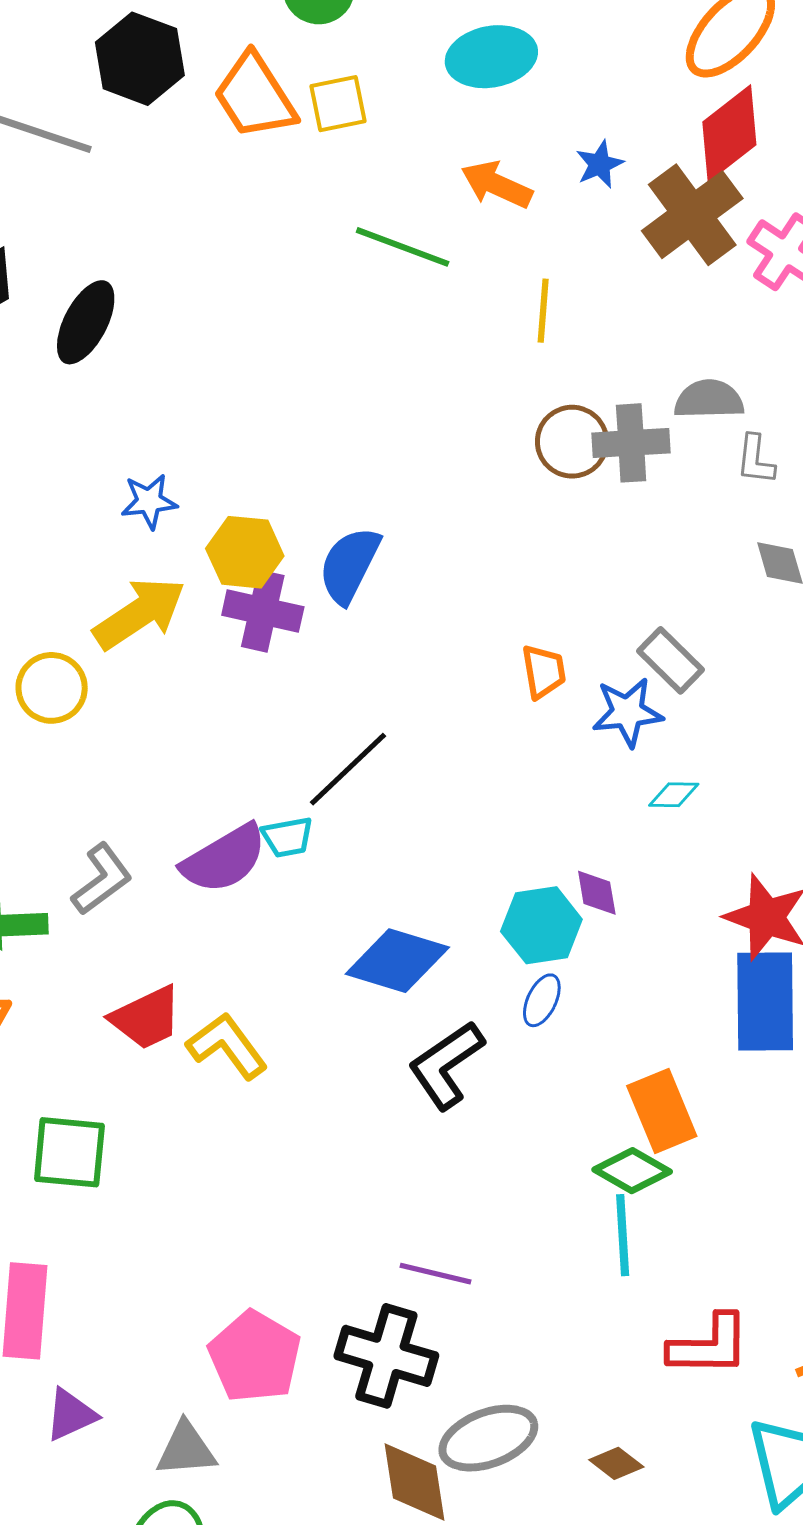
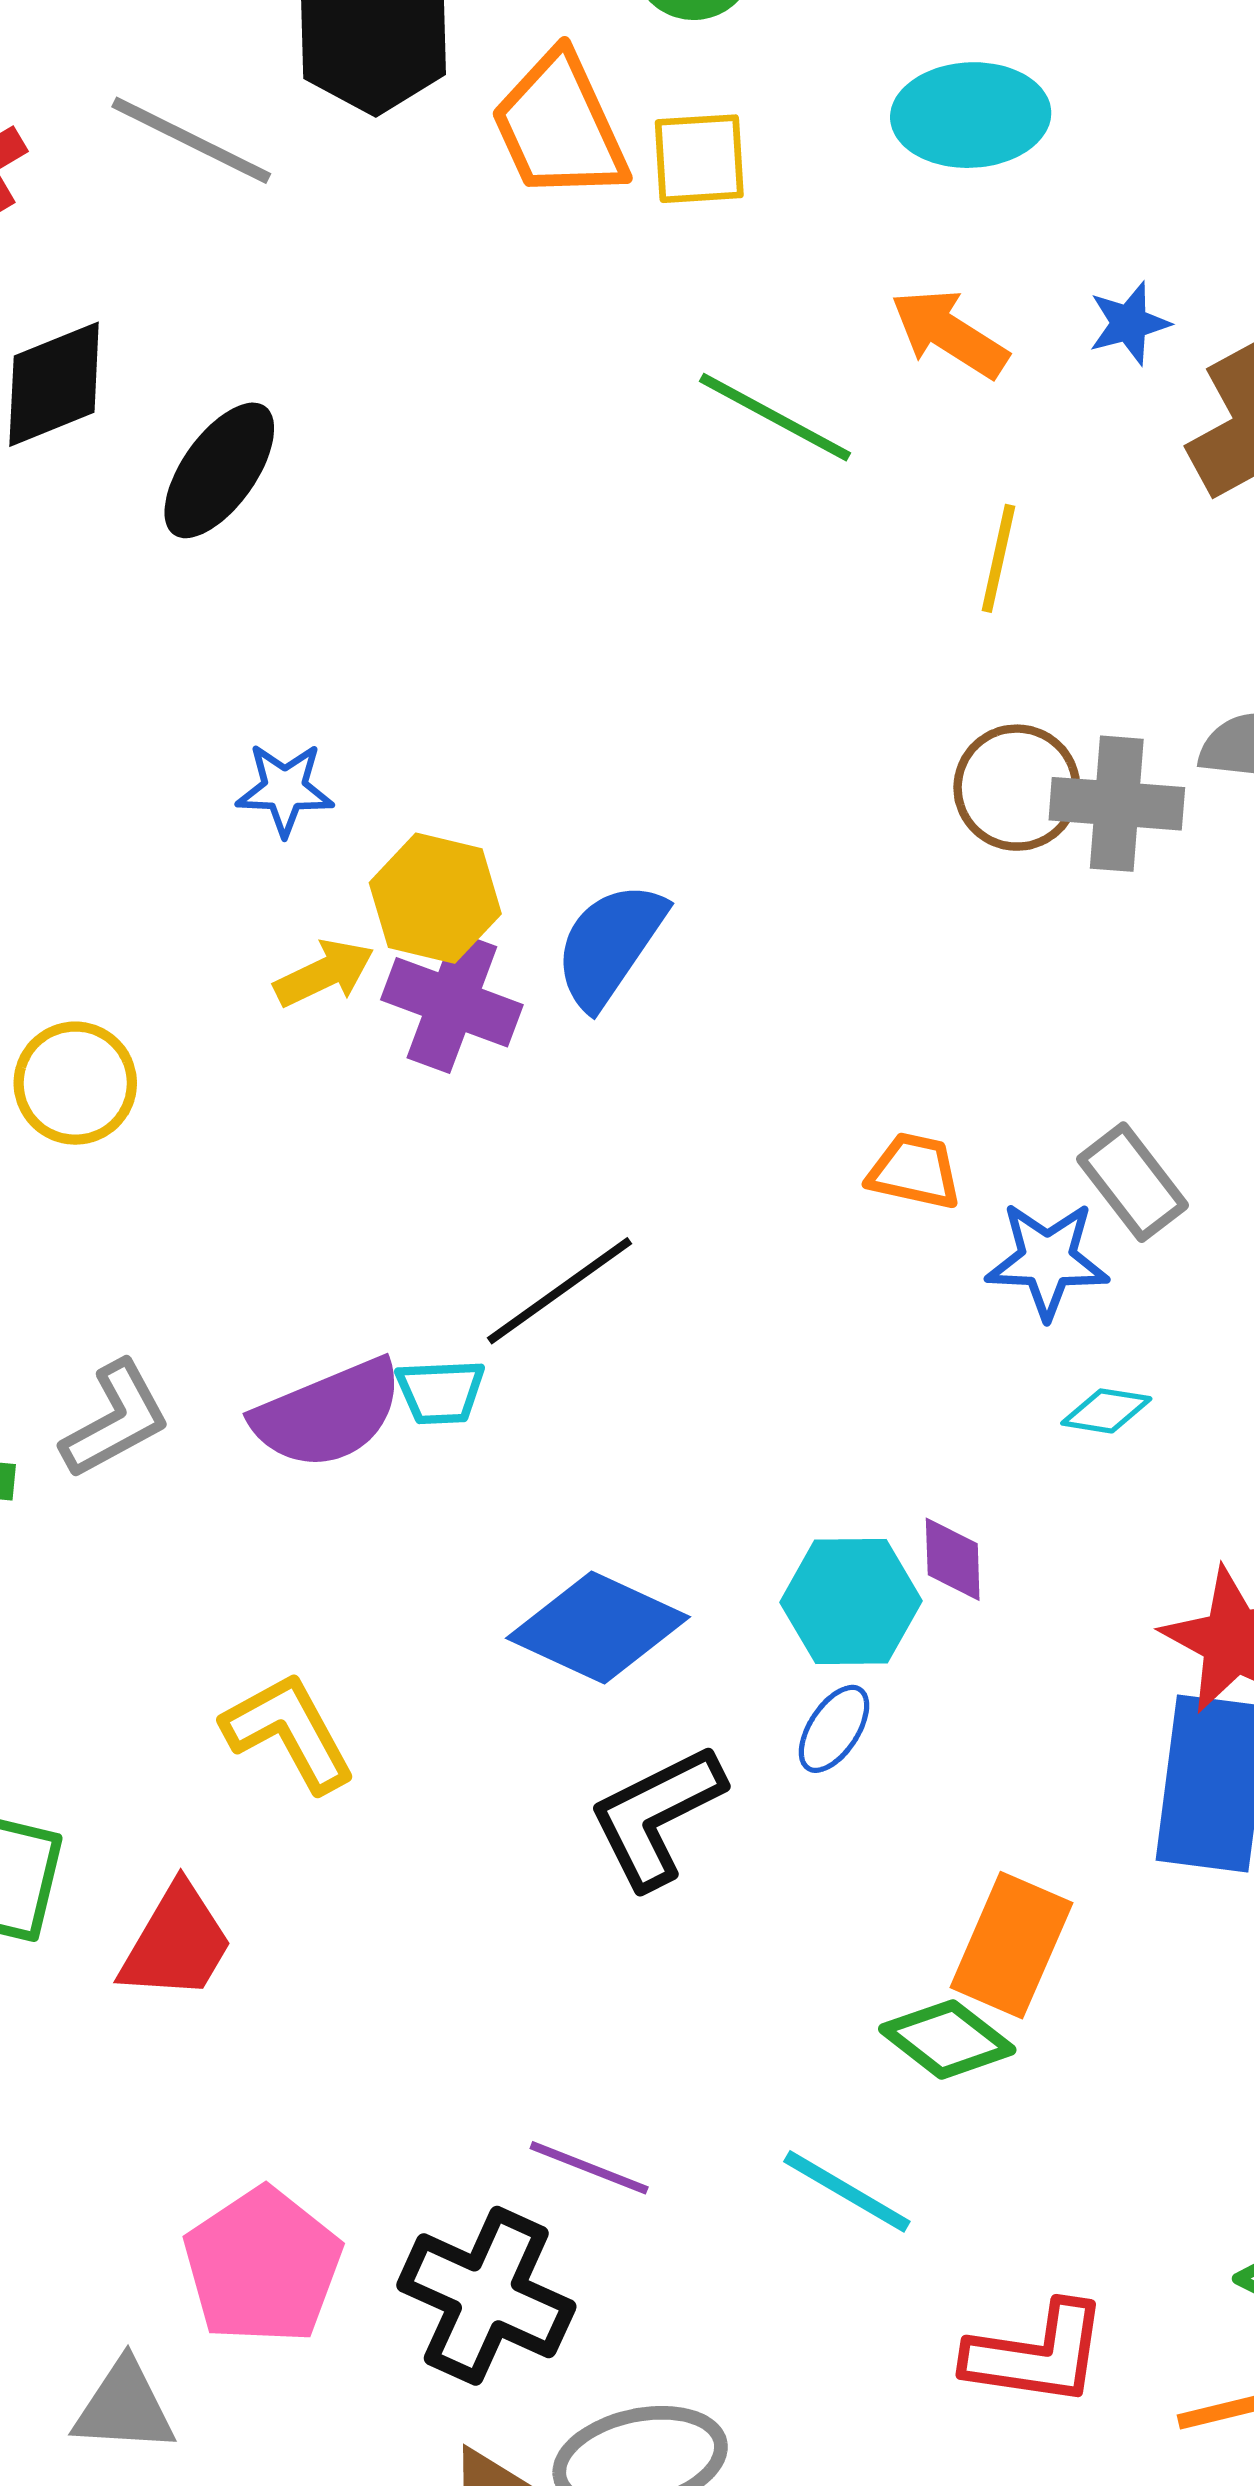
yellow arrow: (139, 613) -> (324, 973), moved, size x0.6
orange trapezoid: (544, 671) -> (914, 1171), turned -76
red trapezoid: (146, 1018) -> (176, 1943), moved, turned -42
orange rectangle: (662, 1111) -> (1011, 1945), turned 38
cyan line: (623, 1235) -> (847, 2191), moved, turned -64

